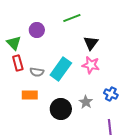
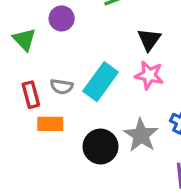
red rectangle: (18, 63) -> (31, 95), moved
gray star: (86, 102) -> (141, 135), size x1.5

